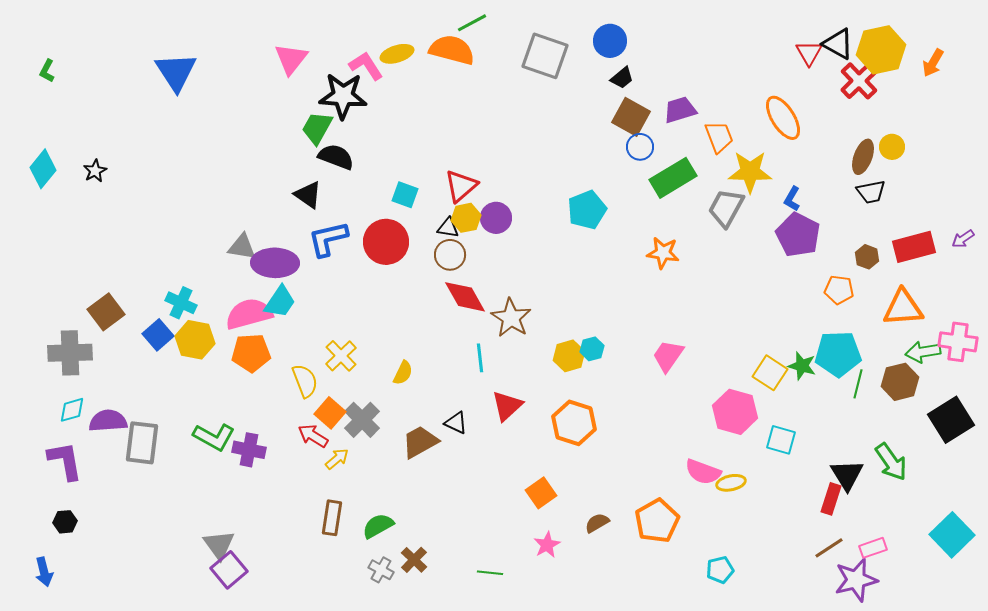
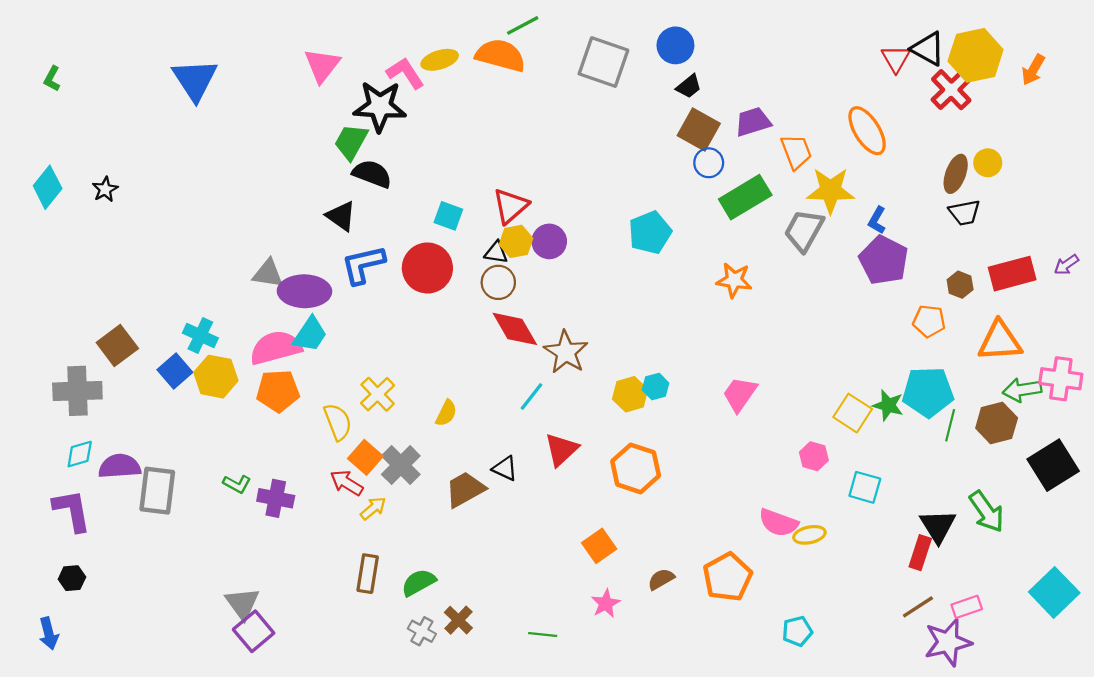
cyan line: (480, 358) -> (531, 396), turned 44
pink hexagon: (735, 412) -> (814, 456), size x0.6
green L-shape: (214, 437) -> (237, 484), size x0.6

